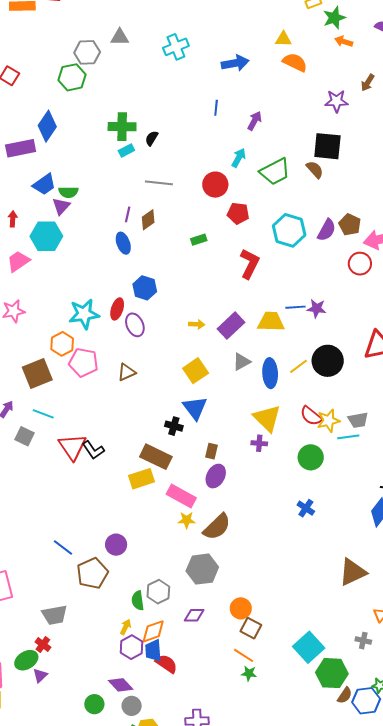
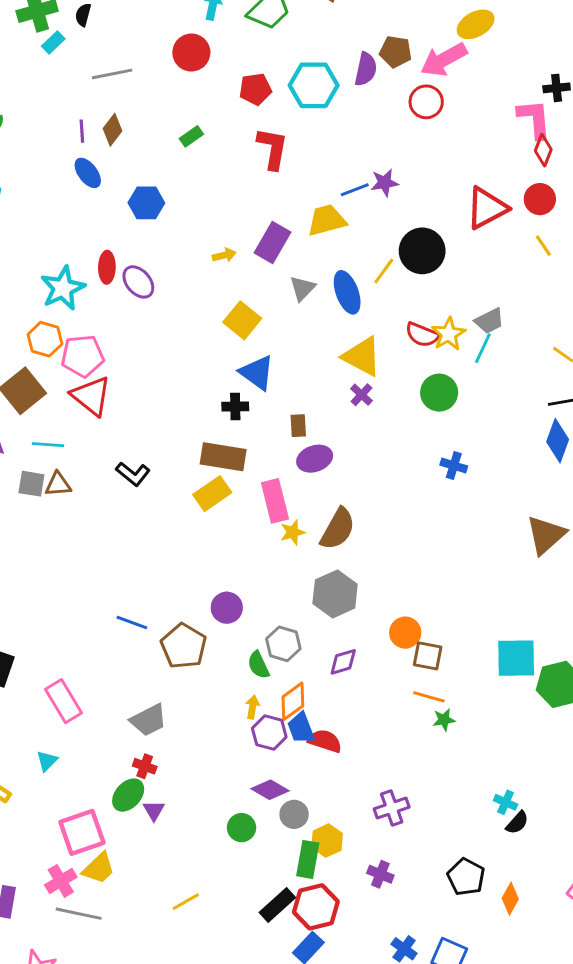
red pentagon: (238, 213) -> (255, 89), moved
blue hexagon: (145, 288) -> (146, 203), moved
brown triangle: (127, 372) -> (58, 484), moved, turned 36
cyan line: (348, 437) -> (483, 348), turned -40
purple cross: (259, 443) -> (362, 395), turned -35
red triangle: (73, 447) -> (91, 396), moved
purple ellipse: (216, 476) -> (315, 459), turned 60
pink rectangle: (181, 496) -> (275, 501), turned 64
purple circle: (116, 545) -> (227, 608), moved
cyan square: (309, 647) -> (516, 658), turned -32

